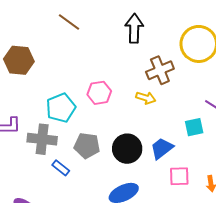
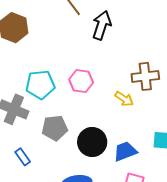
black arrow: (134, 28) -> (102, 25), moved
gray pentagon: (87, 146) -> (55, 128), turned -30
blue rectangle: (61, 168) -> (23, 157), moved

